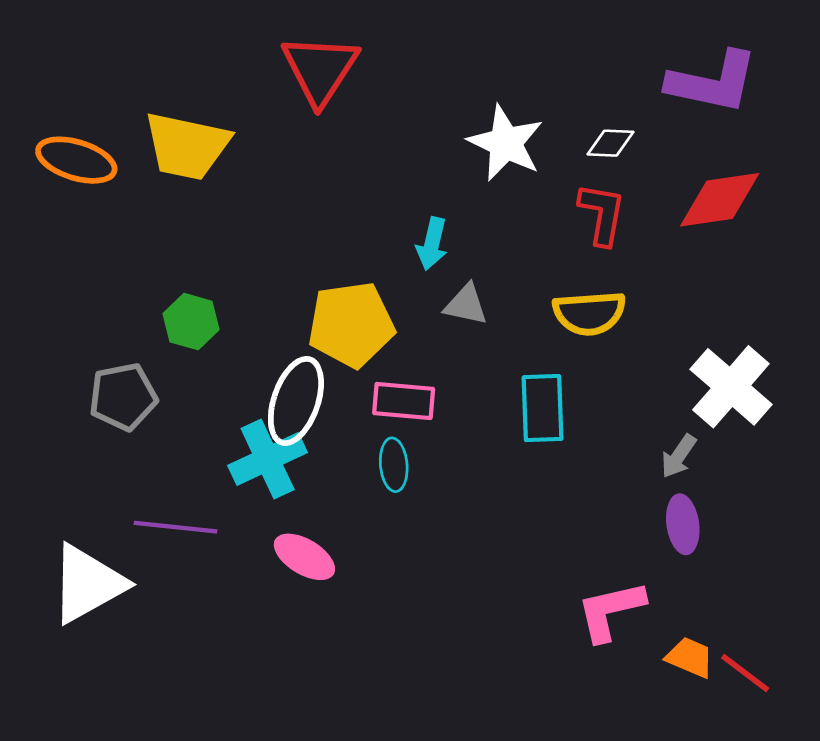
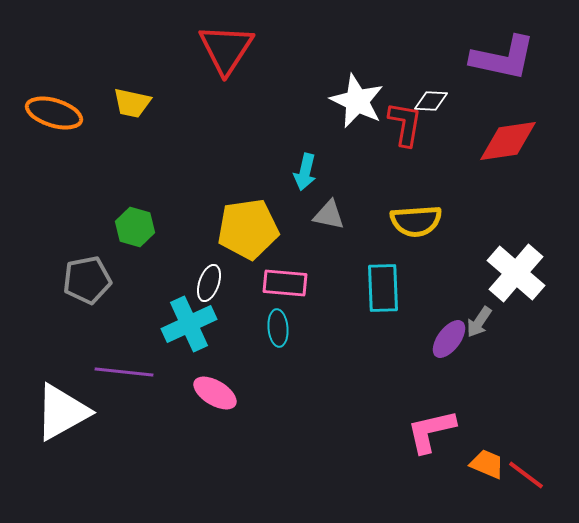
yellow trapezoid: (187, 146) -> (132, 103), size x0.6
red L-shape: (602, 214) -> (405, 124), moved
white ellipse: (296, 401) -> (209, 283), size x0.6
purple ellipse: (683, 524) -> (449, 339), moved, turned 45

